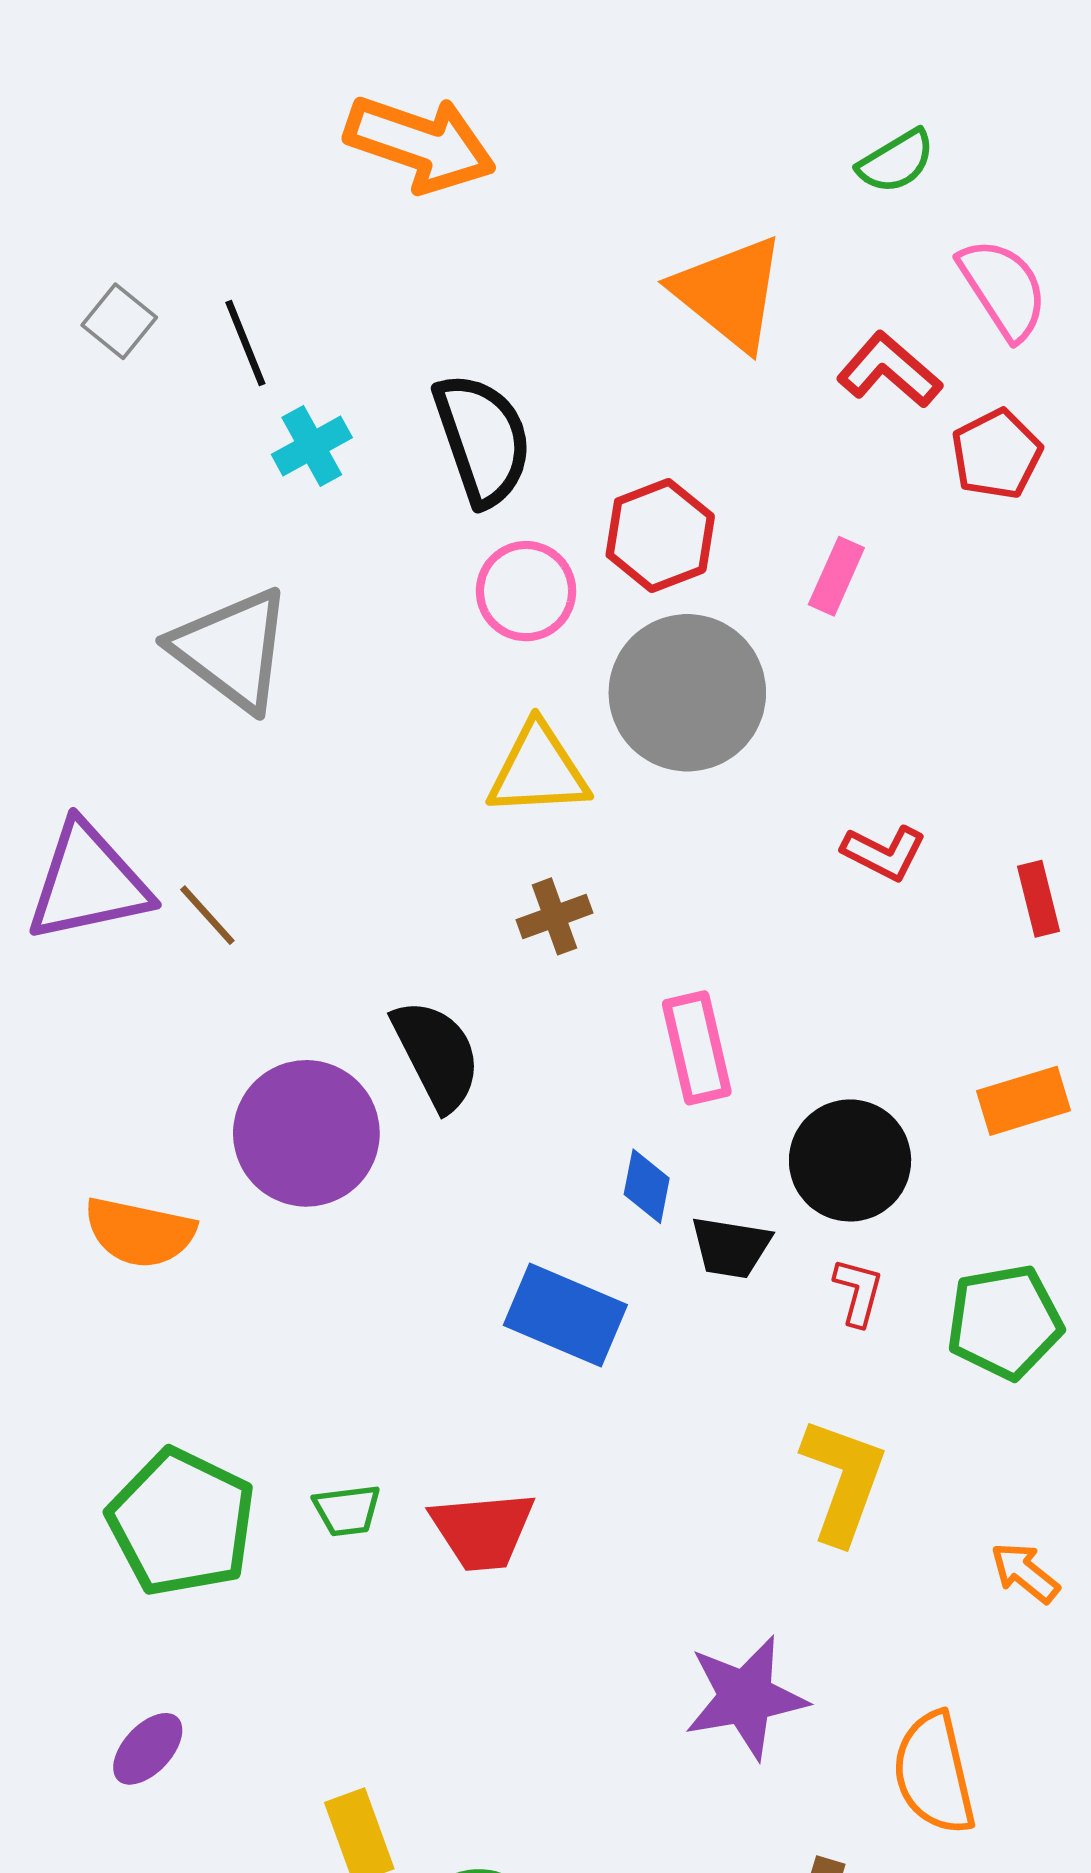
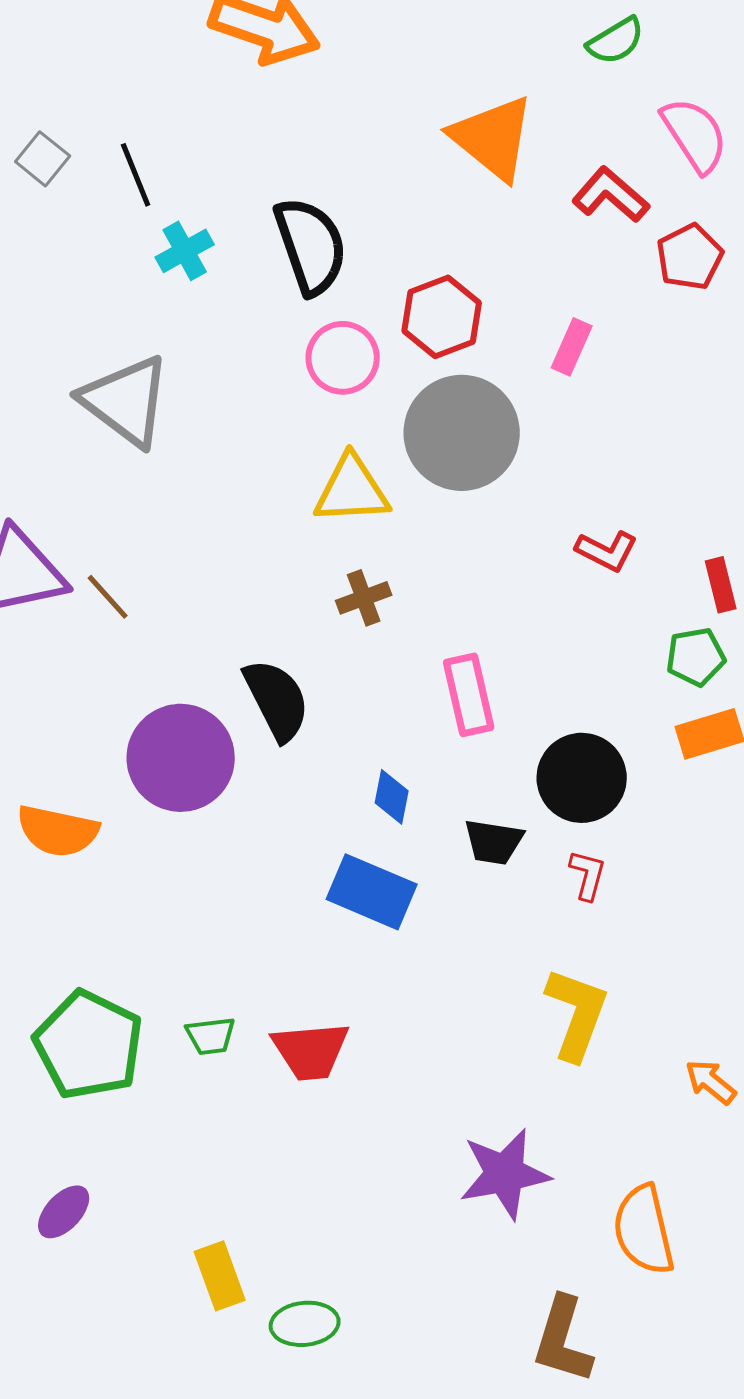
blue diamond: (647, 1186) -> (392, 797), moved
green pentagon: (1005, 1322) -> (696, 657), moved, size x0.7

